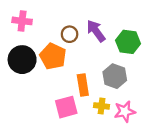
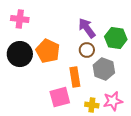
brown circle: (70, 34) -> (87, 50), moved
yellow cross: (102, 106) -> (92, 105), moved

